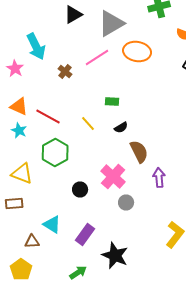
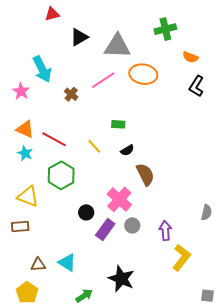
gray triangle: (111, 24) -> (117, 46), turned 32
purple arrow: (159, 178) -> (165, 231), moved
cyan triangle: (52, 224) -> (67, 263), moved
purple rectangle: (85, 234) -> (105, 230), moved

